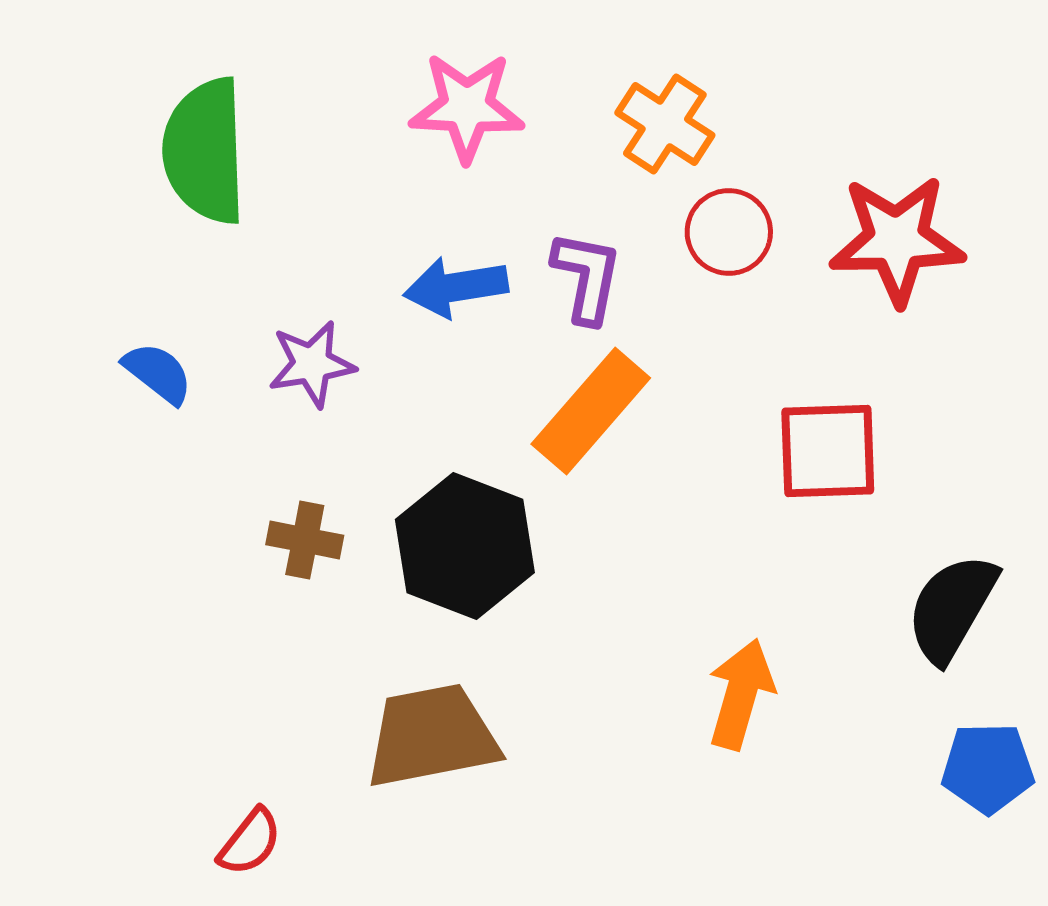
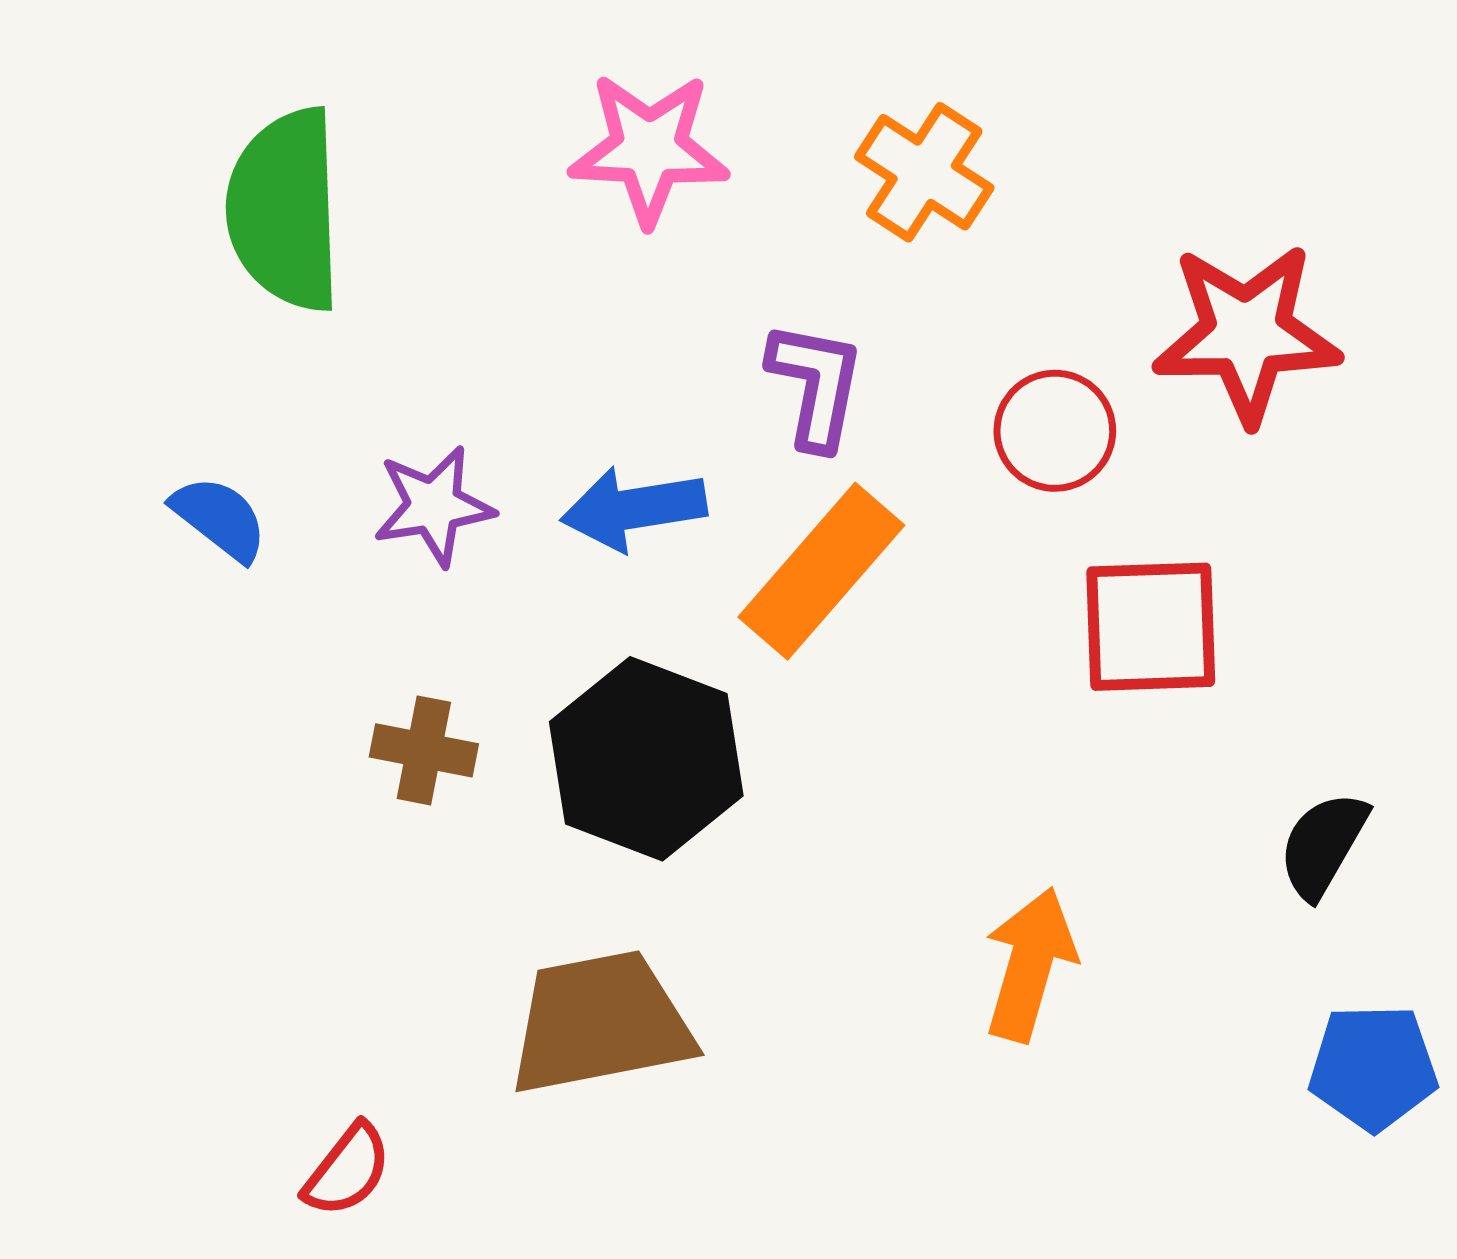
red circle: (729, 232) -> (1055, 431), moved
blue arrow: (456, 287) -> (634, 509), moved
black semicircle: (952, 608) -> (1323, 845), size x0.7

